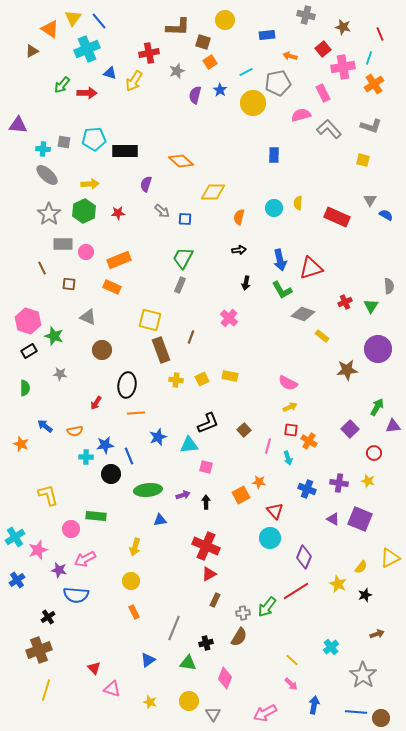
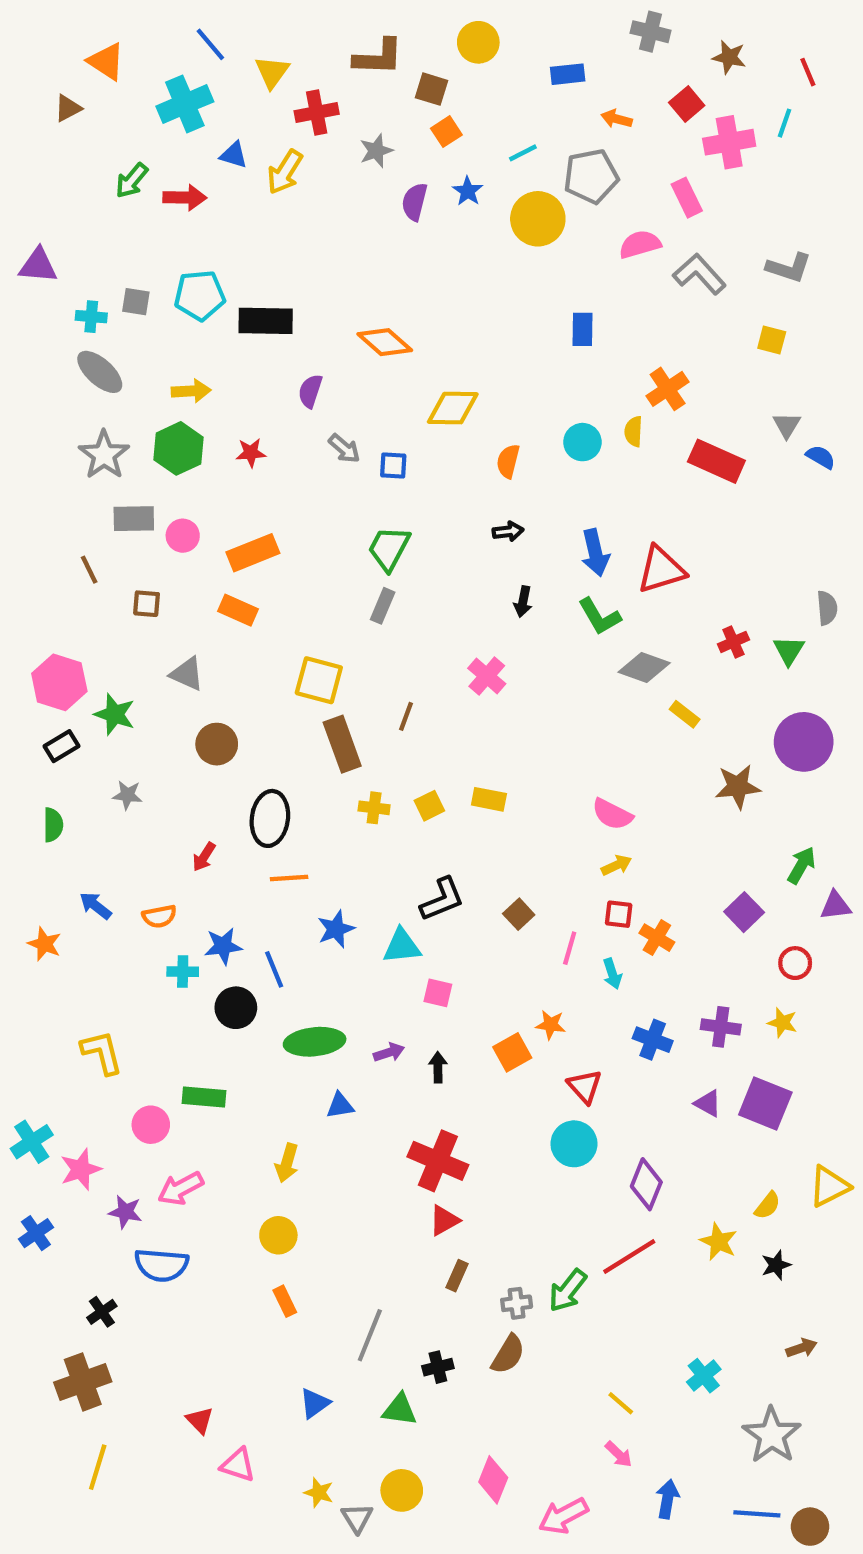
yellow triangle: (73, 18) -> (272, 72), moved
orange cross: (374, 84) -> (668, 389), moved
pink diamond: (225, 678) -> (493, 1480), moved
gray triangle: (213, 714) -> (357, 1518), moved

